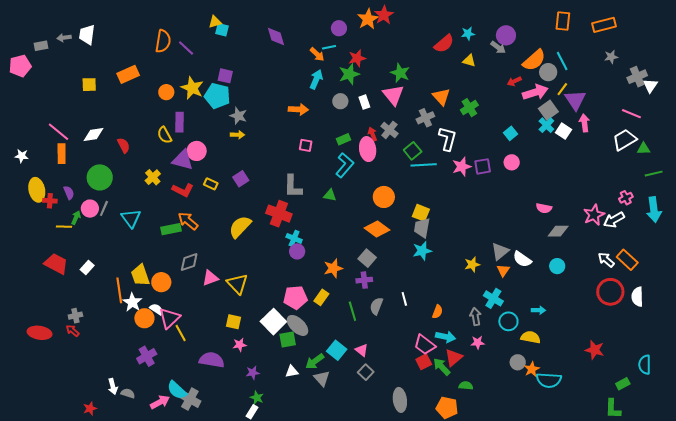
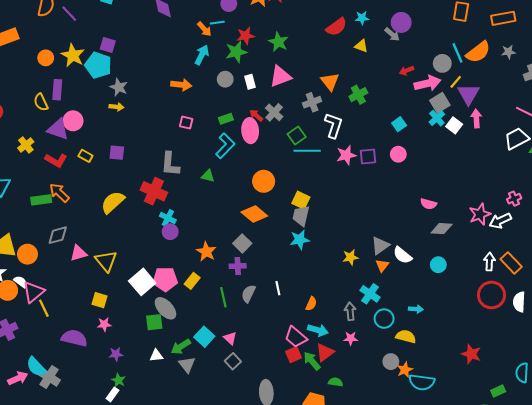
orange semicircle: (534, 60) -> (478, 52), moved
green star: (400, 73) -> (278, 42), moved
pink triangle: (393, 95) -> (280, 76), turned 45
red arrow: (373, 134) -> (256, 115), turned -32
purple square: (241, 179) -> (117, 153), turned 35
white arrow: (606, 260) -> (489, 262), turned 48
orange star: (333, 268) -> (206, 252), turned -30
white square: (273, 322) -> (142, 282), moved

